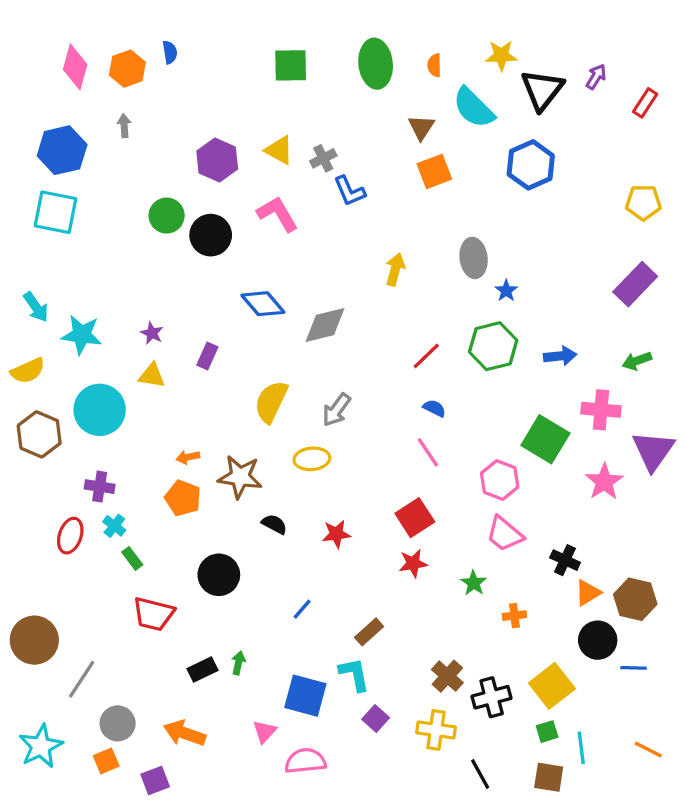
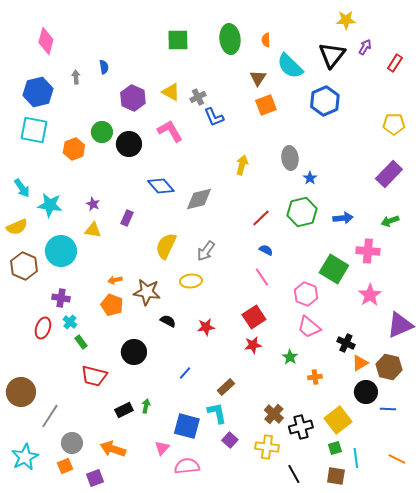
blue semicircle: (170, 52) -> (104, 67), moved
yellow star: (501, 55) -> (346, 20), moved
orange hexagon: (127, 69) -> (74, 149), moved
purple triangle: (653, 451) -> (400, 325), moved, turned 32

